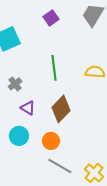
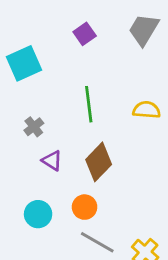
cyan circle: (19, 136) -> (38, 214), moved

